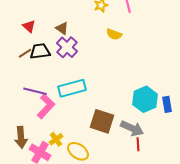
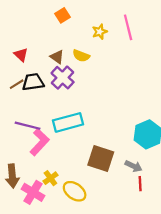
yellow semicircle: (114, 34) -> (81, 56), moved
gray arrow: (132, 128) -> (134, 166), size x0.7

